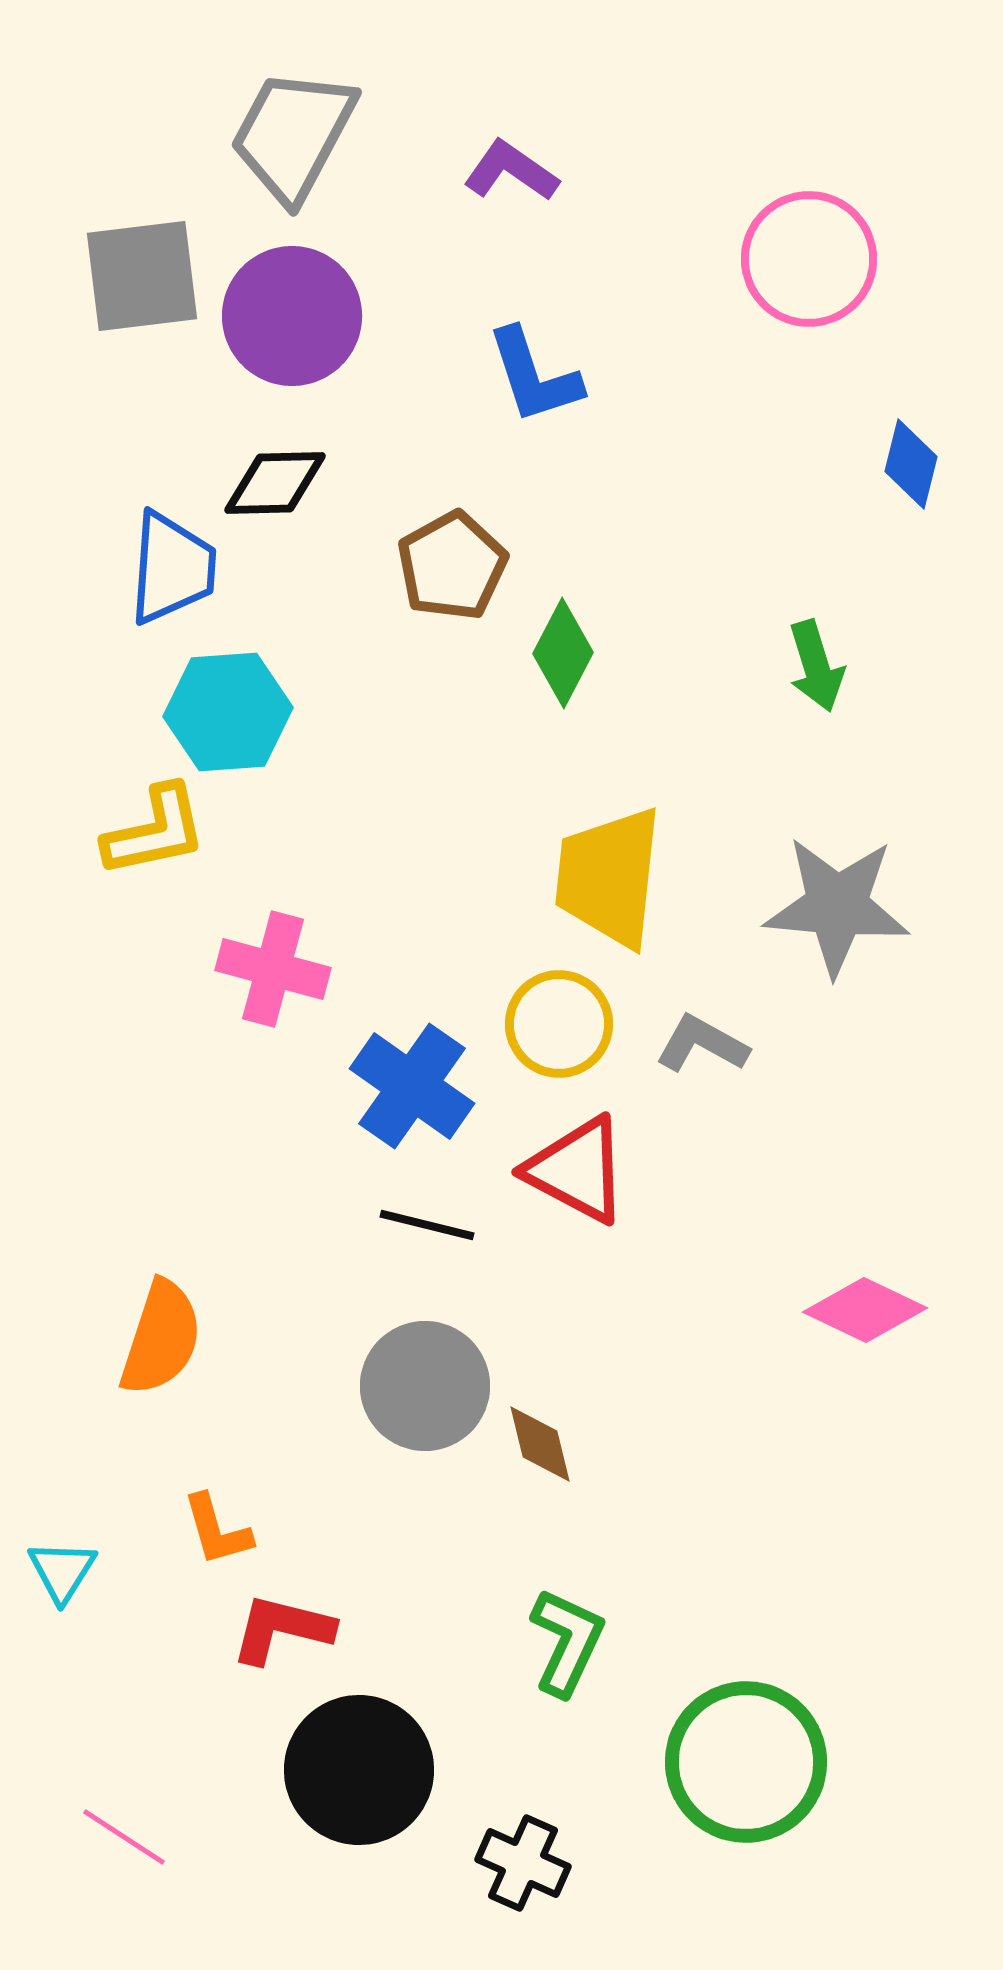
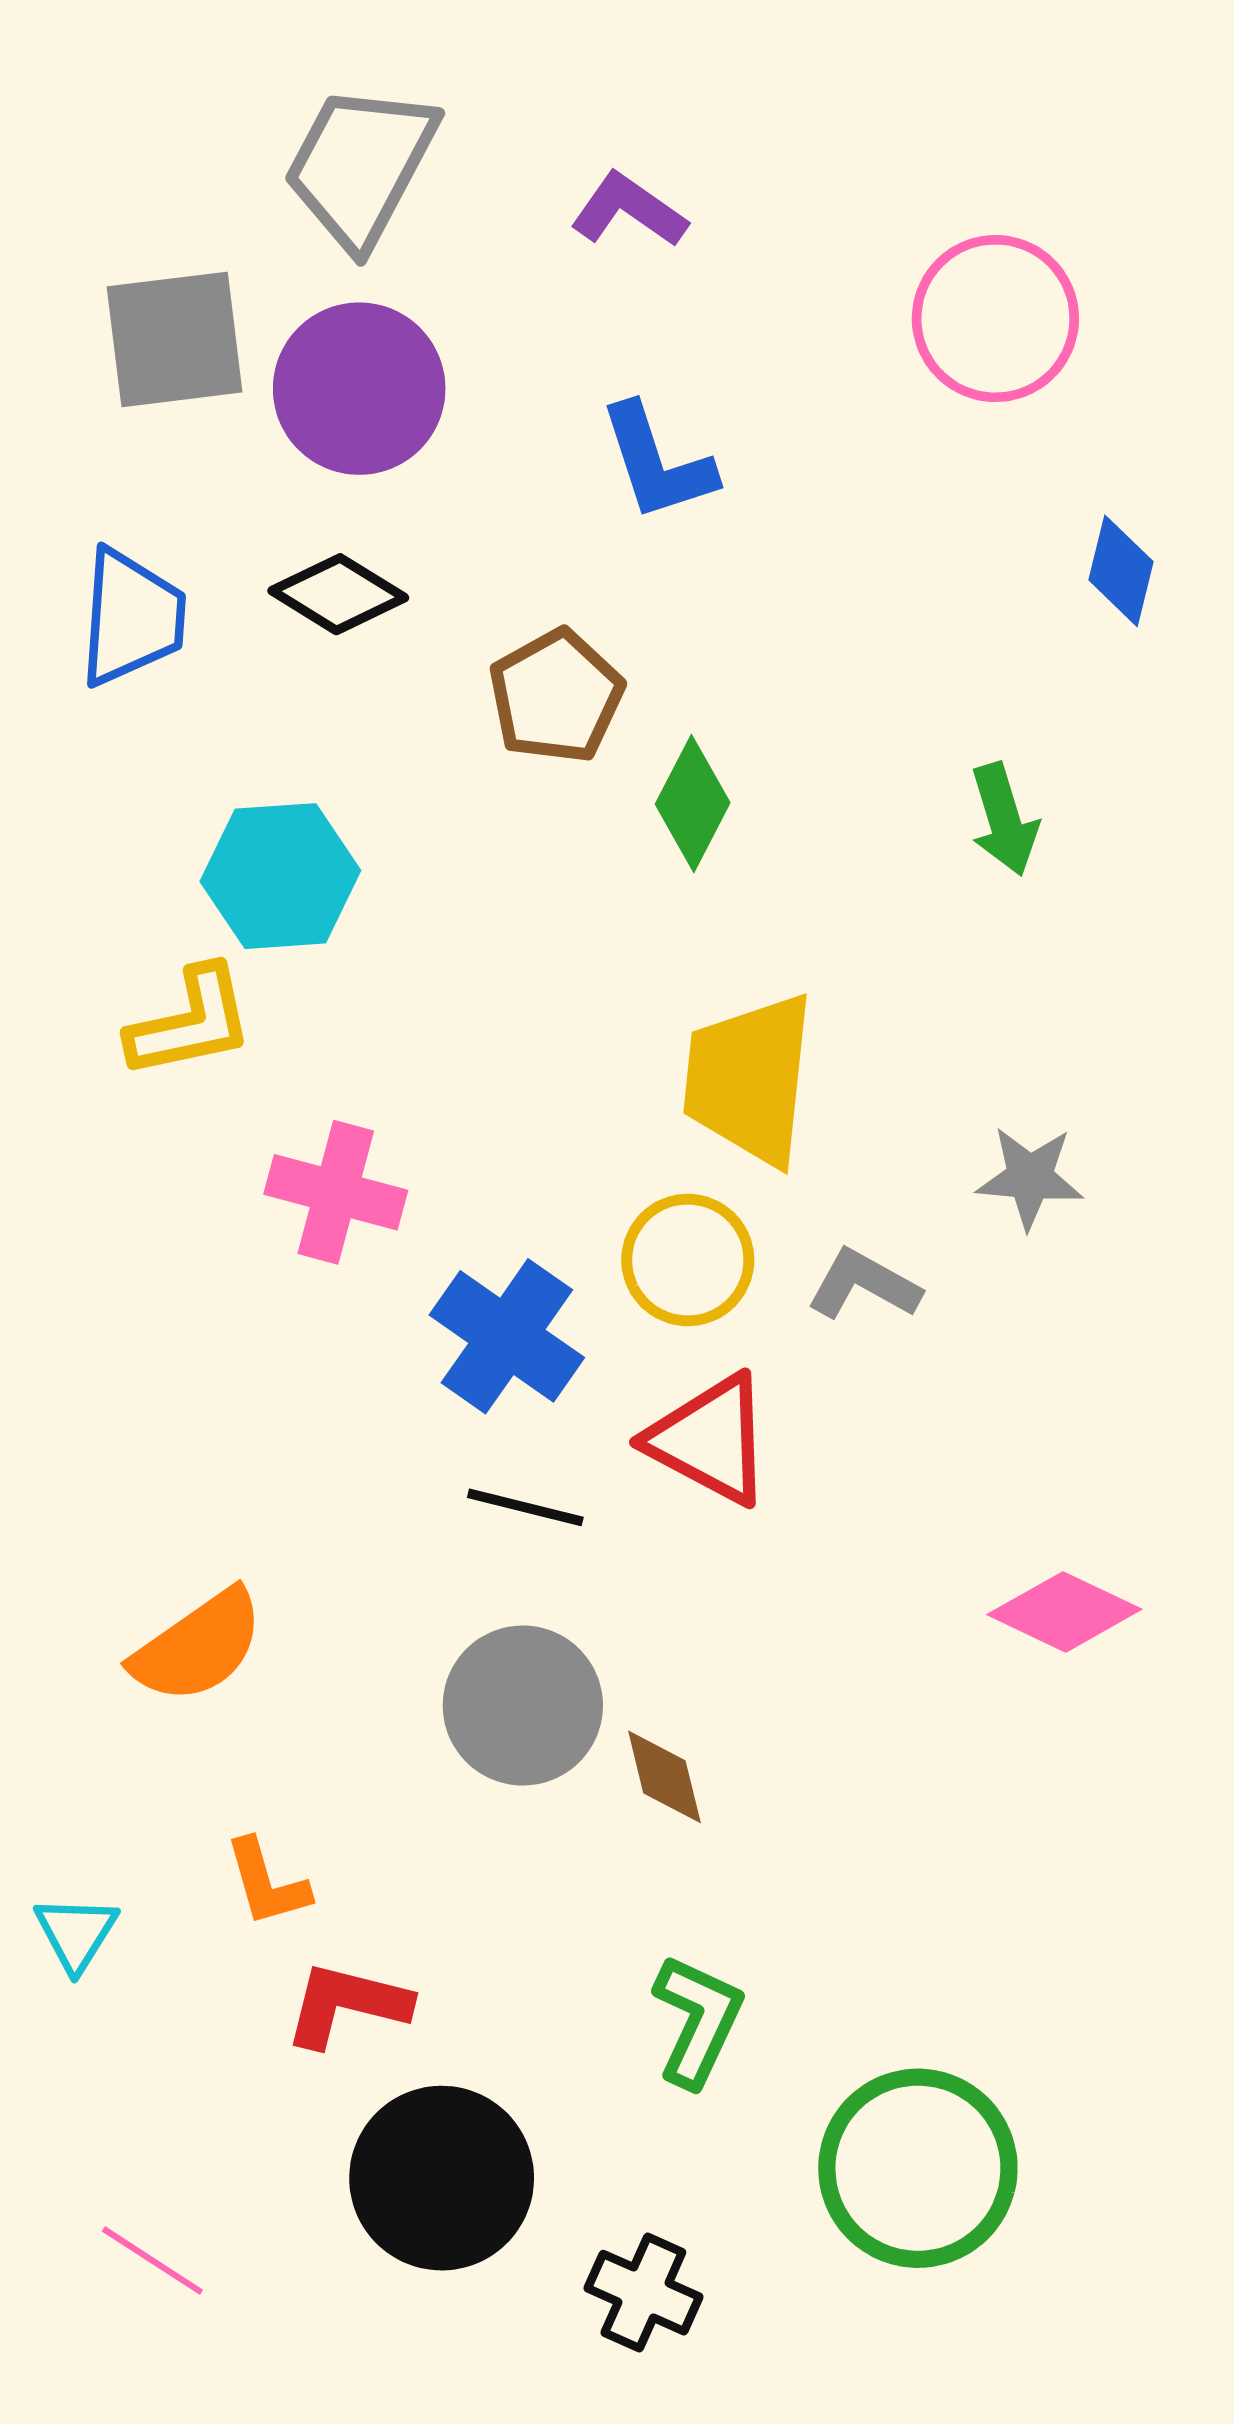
black diamond: (275, 483) -> (338, 594), turned 33
blue trapezoid: (172, 568) -> (131, 618), moved
gray star: (837, 906) -> (1030, 1178), moved, size x0.6
orange semicircle: (161, 1338) -> (198, 1646), turned 37

